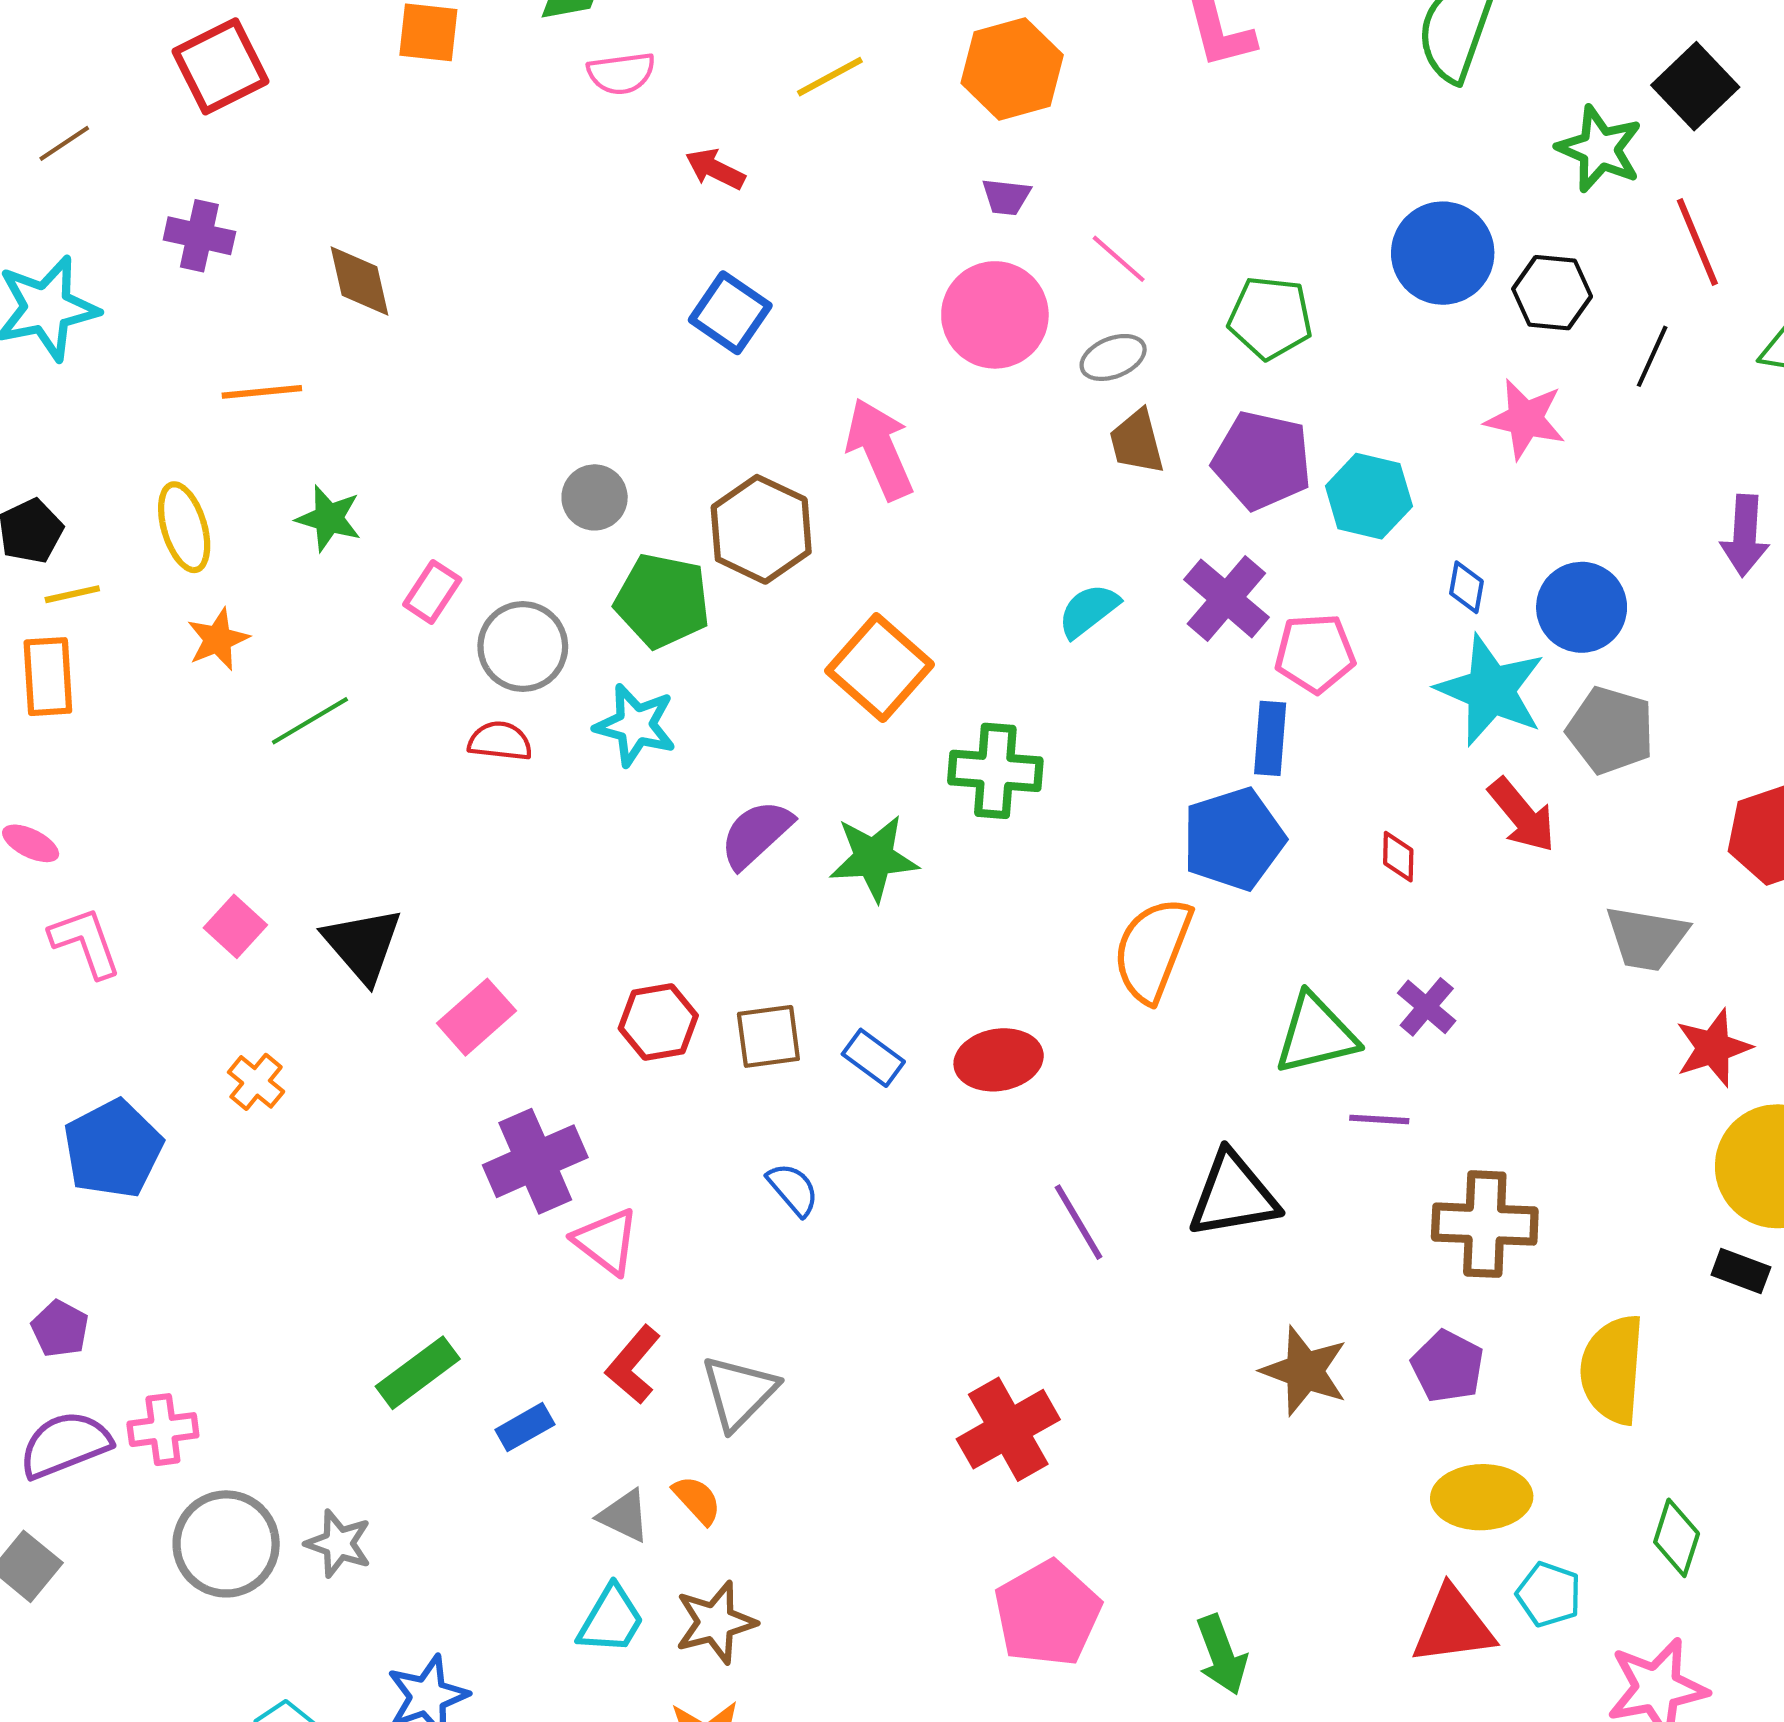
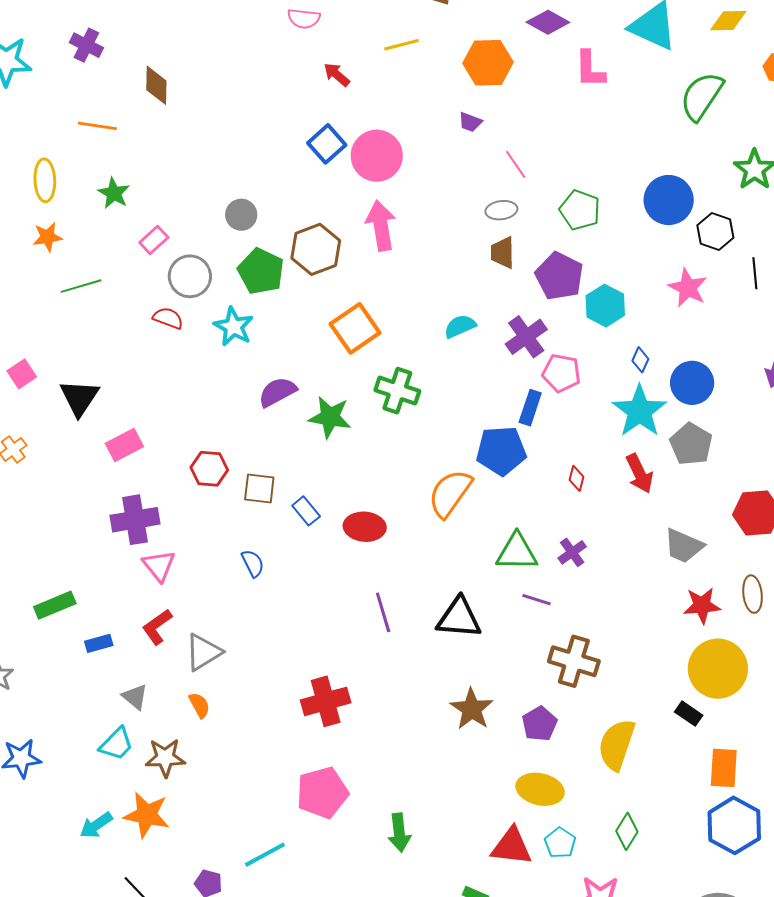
pink circle: (995, 315) -> (377, 156), moved
black line: (1652, 356) -> (755, 273), turned -44
orange semicircle: (697, 1500) -> (199, 705), moved

